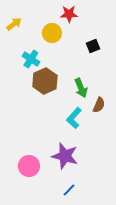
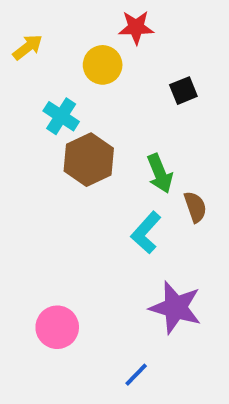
brown semicircle: (99, 105) -> (195, 207), turned -42
purple star: (65, 156) -> (176, 308), moved

